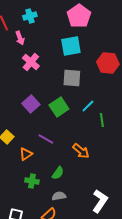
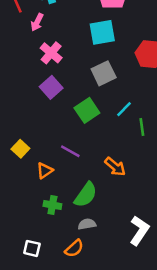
pink arrow: (20, 38) -> (37, 22), turned 48
gray square: (72, 78) -> (104, 73), turned -30
purple square: (31, 104) -> (51, 87), moved
green semicircle: (58, 173) -> (86, 195), size x1.5

